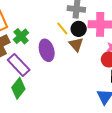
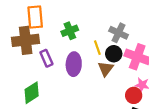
green cross: (21, 36) -> (70, 31), moved
purple rectangle: (19, 65) -> (46, 58), moved, size x0.7

